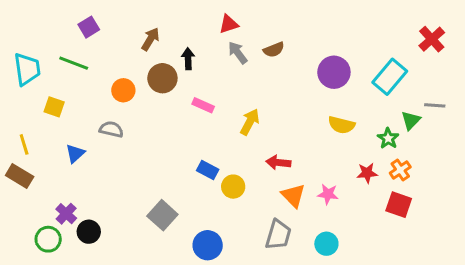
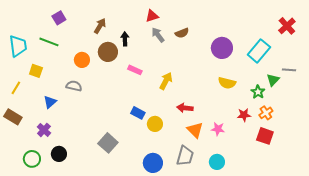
yellow line: (24, 144) -> (16, 88), moved, turned 48
purple cross: (66, 214) -> (44, 130), moved
blue circle: (208, 245) -> (153, 163), moved

